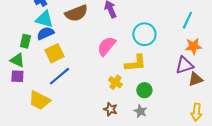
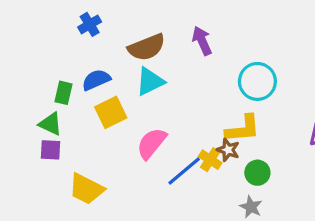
cyan triangle: (44, 19) -> (150, 81), moved, turned -42
pink semicircle: (106, 46) -> (152, 143), moved
blue line: (59, 76) -> (184, 171), moved
brown star: (110, 109) -> (228, 150), moved

